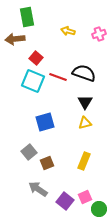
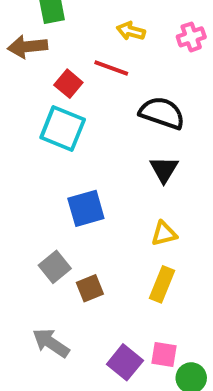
red line: (58, 77) -> (111, 68), moved
yellow triangle: (85, 123) -> (164, 234), moved
gray arrow: (38, 189) -> (51, 343), moved
pink square: (85, 197) -> (164, 355), turned 32

